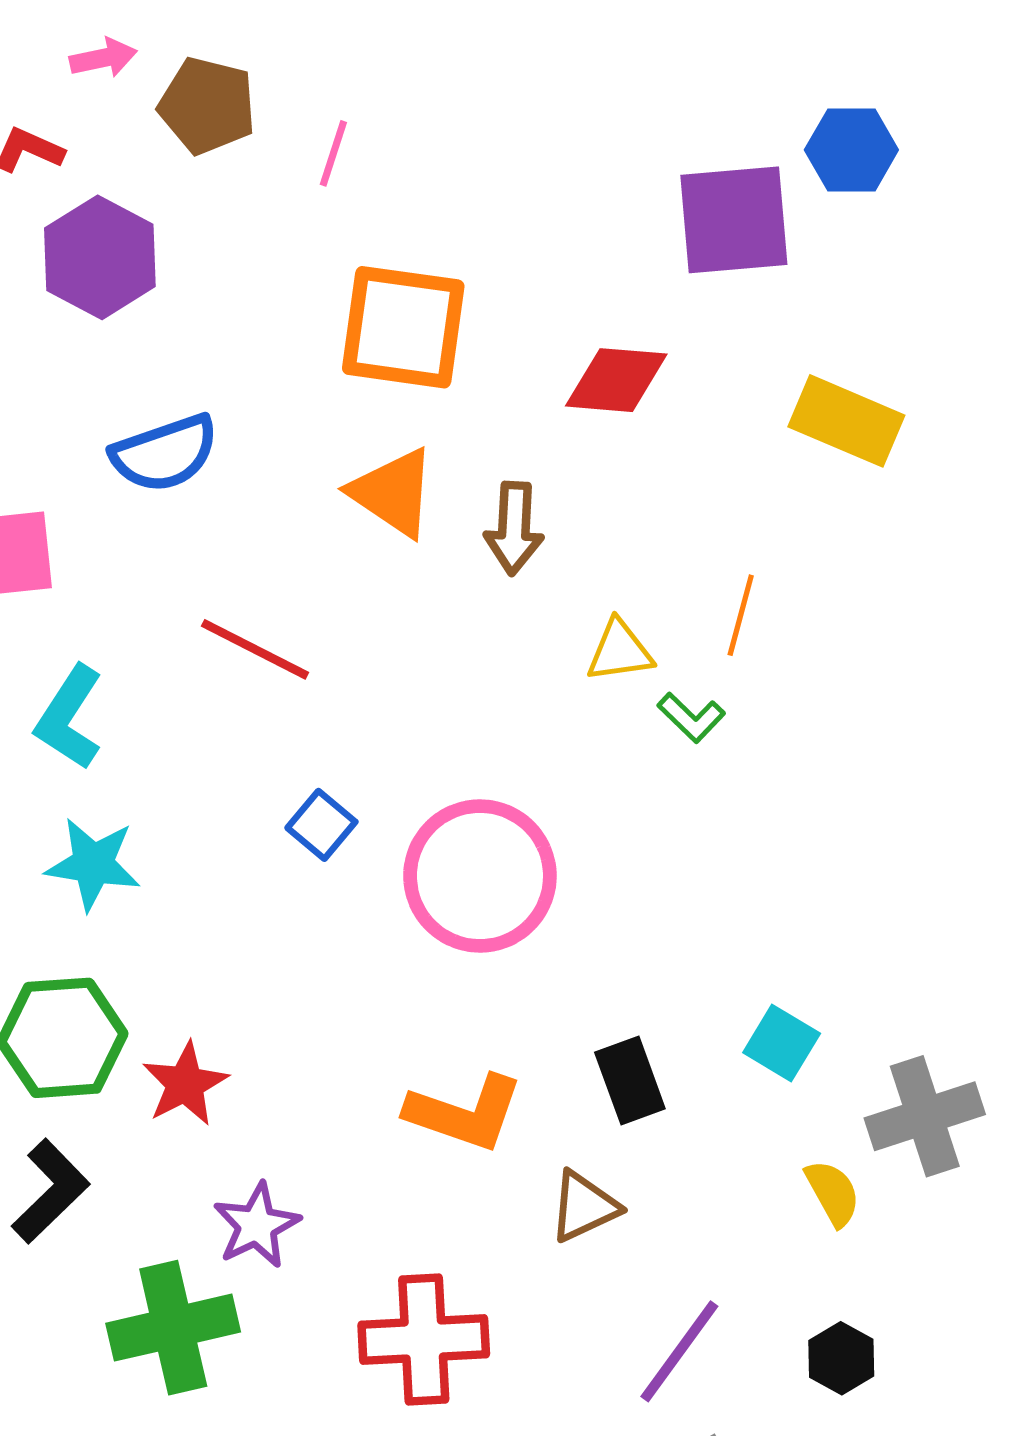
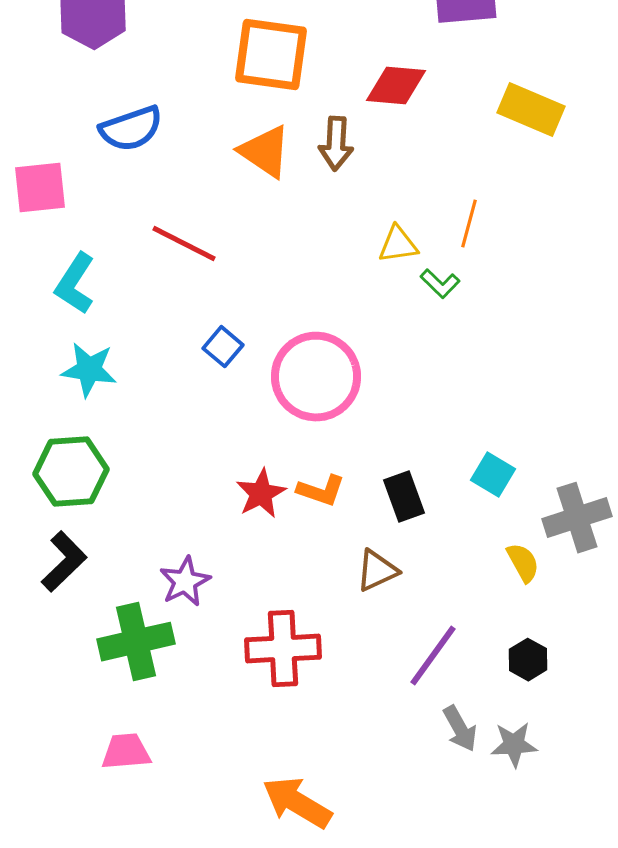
brown arrow: (514, 528) -> (336, 144), moved
red star: (185, 1084) -> (261, 494), moved
orange L-shape: (465, 1113) -> (321, 491), moved, size x0.7

